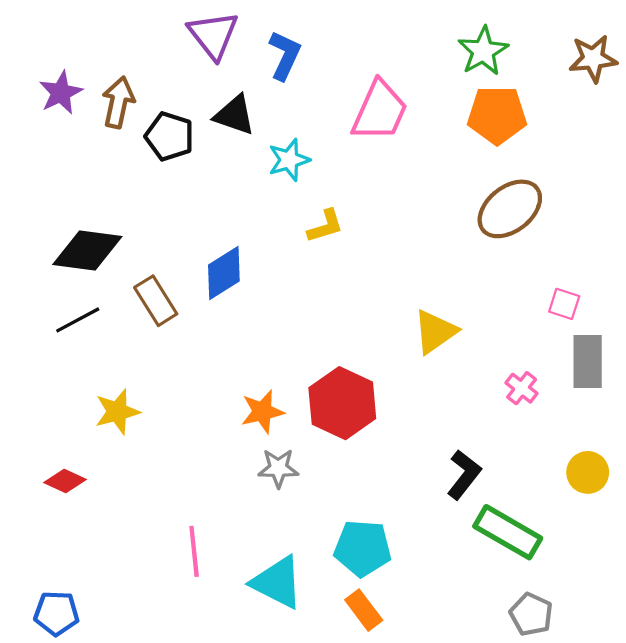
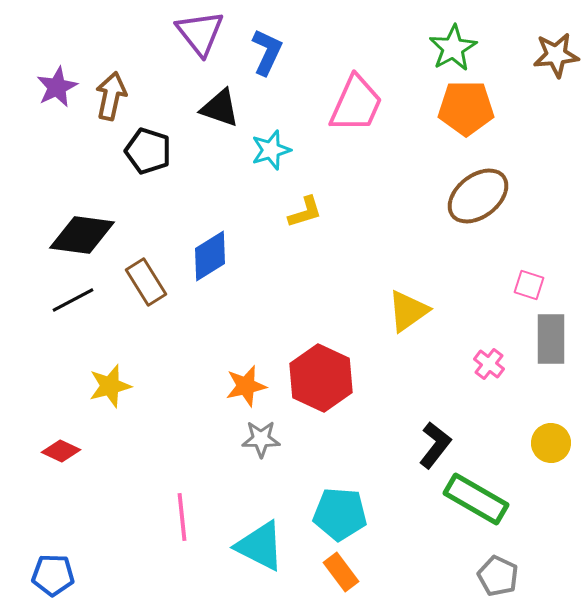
black pentagon: (170, 136) -> (148, 151), moved

